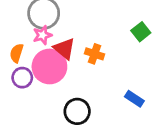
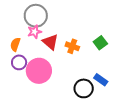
green square: (141, 32) -> (100, 43), moved
pink circle: (49, 66) -> (39, 71), moved
black circle: (77, 111) -> (84, 88), moved

